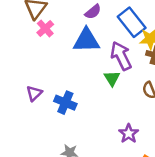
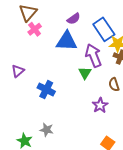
purple triangle: (34, 93) -> (18, 71), moved
purple star: (129, 134) -> (100, 105), moved

